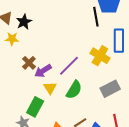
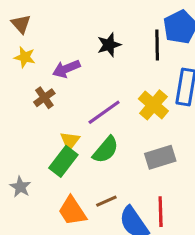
black star: (24, 22) -> (109, 45), moved
purple arrow: (43, 71) -> (66, 69), moved
green rectangle: (35, 107) -> (63, 161), moved

